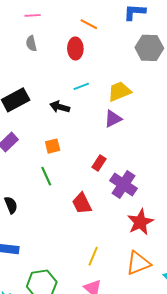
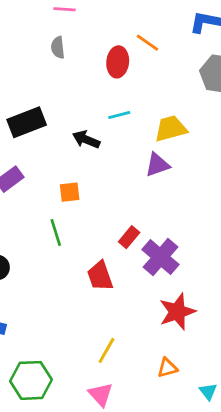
orange line: (89, 24) -> (147, 43), moved
red rectangle: (99, 163) -> (129, 237), moved
orange triangle: (138, 263) -> (167, 368), size x0.6

